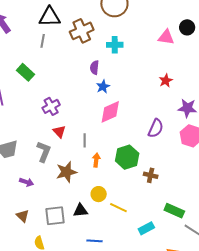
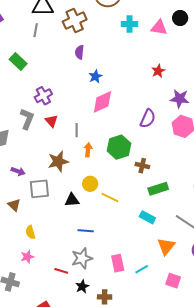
cyan cross: (115, 45) -> (129, 24), moved
purple semicircle: (94, 68) -> (79, 52), moved
gray L-shape: (44, 152) -> (27, 119), moved
green rectangle: (174, 211) -> (158, 189), moved, turned -42
gray square: (55, 216) -> (39, 189), moved
cyan rectangle: (146, 228) -> (147, 217), moved, turned 56

